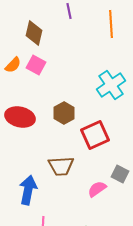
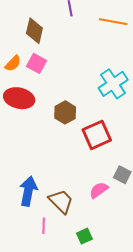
orange line: (111, 24) -> (113, 22), turned -76
red ellipse: (20, 117) -> (19, 98), moved
brown trapezoid: (61, 166) -> (61, 201), moved, turned -132

